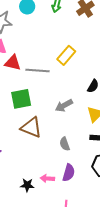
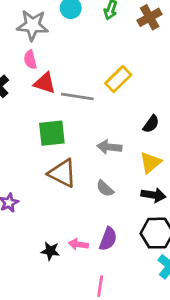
gray arrow: (64, 105) -> (109, 147), turned 30
gray semicircle: (65, 144) -> (105, 188), moved, turned -32

